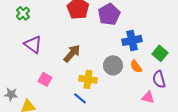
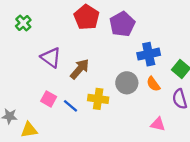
purple triangle: (33, 44) -> (51, 58), moved
pink triangle: (148, 97) -> (158, 124), moved
blue line: (80, 98) -> (70, 106), moved

